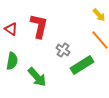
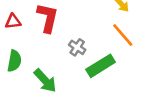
red triangle: (11, 29) -> (13, 21), turned -40

